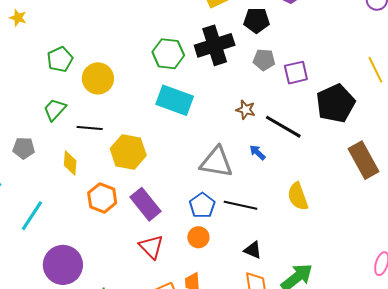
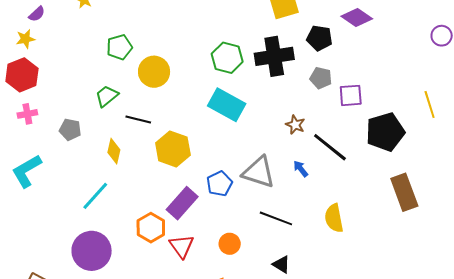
orange hexagon: (102, 198) -> (151, 228), moved
purple rectangle: (145, 204) -> (182, 203), turned 72
blue pentagon: (202, 205) -> (219, 184), moved
cyan line: (32, 216) -> (95, 196), moved

